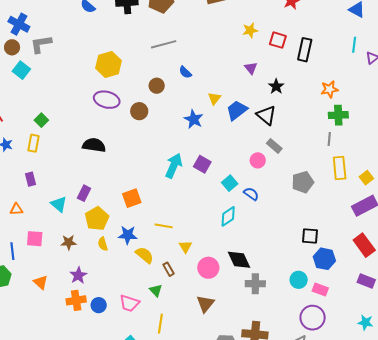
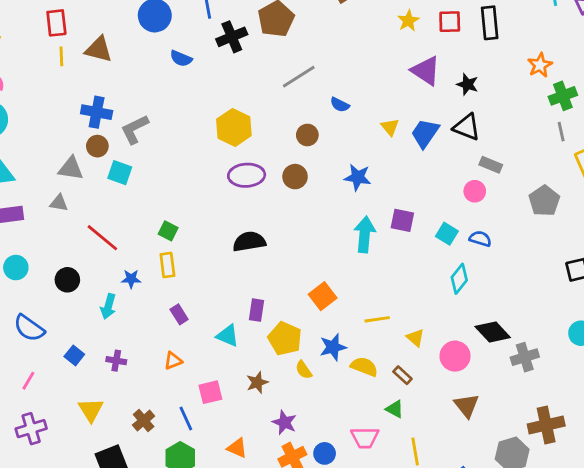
purple triangle: (251, 68) -> (426, 71), size x1.6
blue star: (194, 119) -> (358, 177), moved

